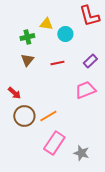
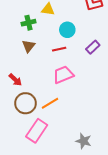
cyan circle: (65, 34) -> (67, 30), moved
pink trapezoid: (85, 90) -> (63, 75), moved
pink rectangle: (54, 143) -> (37, 131), moved

